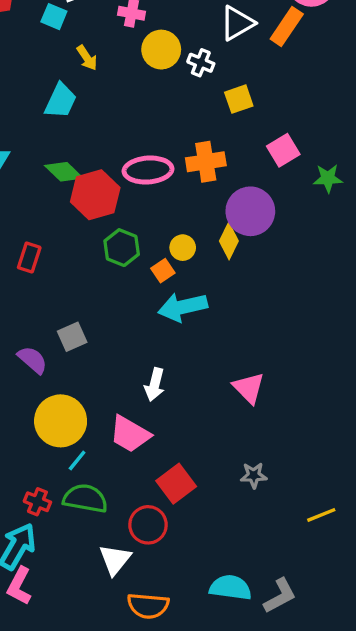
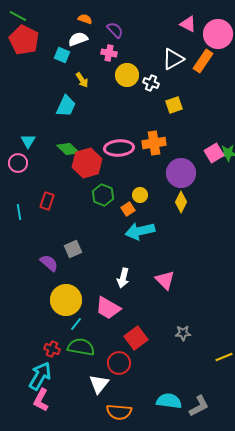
pink square: (283, 150) -> (214, 153), moved
yellow diamond: (229, 241) -> (181, 202), moved
pink triangle: (249, 388) -> (165, 280), moved

